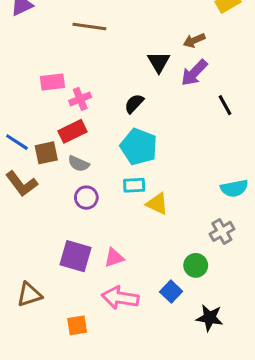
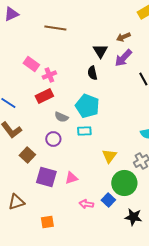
pink rectangle: (52, 82) -> (31, 64), turned 42
black semicircle: (134, 104) -> (92, 73), moved, turned -56
brown square: (46, 153) -> (27, 155), moved, turned -35
gray semicircle: (79, 164) -> (61, 117), moved
yellow triangle: (157, 204) -> (109, 156), moved, turned 42
green circle: (196, 265) -> (124, 183), size x1.6
pink arrow: (120, 298) -> (86, 204), moved, size x0.6

